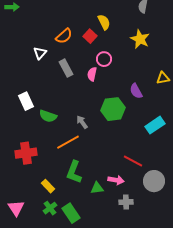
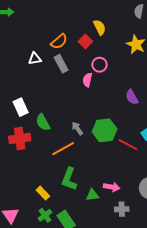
white triangle: (40, 53) -> (35, 59), turned 40
gray rectangle: (66, 68) -> (61, 64), moved
green hexagon: (113, 109) -> (105, 130), moved
green semicircle: (48, 116) -> (43, 122), turned 42
red cross: (26, 153) -> (20, 138), moved
red line: (133, 161) -> (128, 145), moved

